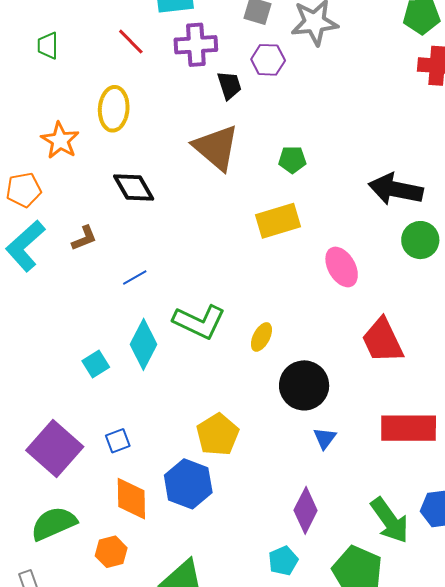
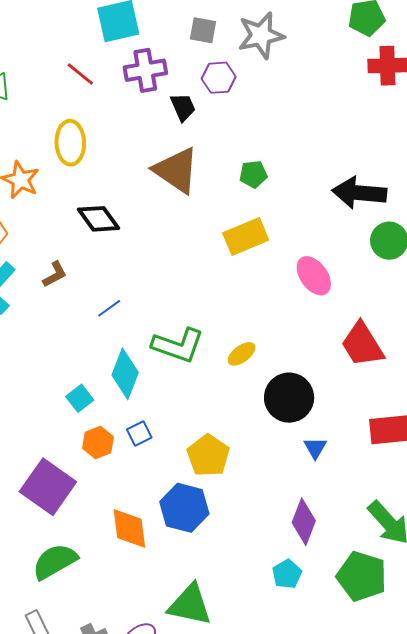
yellow ellipse: (261, 337) -> (242, 354), turned 32
blue square: (118, 441) -> (139, 434), moved
orange hexagon: (111, 552) -> (98, 443), moved

